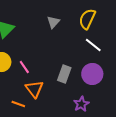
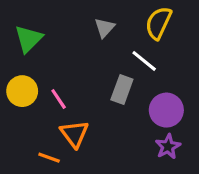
white line: (93, 45) -> (144, 61), moved
gray rectangle: (64, 74) -> (122, 89), moved
purple star: (81, 104) -> (168, 147), moved

